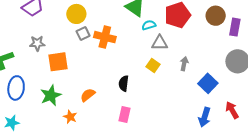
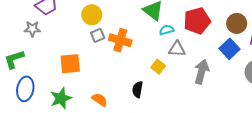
gray star: (37, 43) -> (32, 29), moved
gray arrow: (184, 64) -> (202, 72), size x1.6
yellow square: (153, 65) -> (158, 67), moved
blue square: (208, 83) -> (229, 49), moved
orange semicircle: (88, 95) -> (100, 100), turned 70

